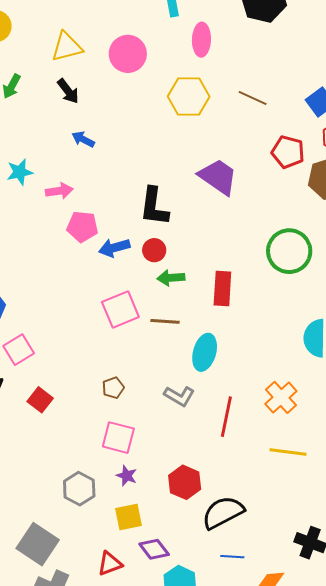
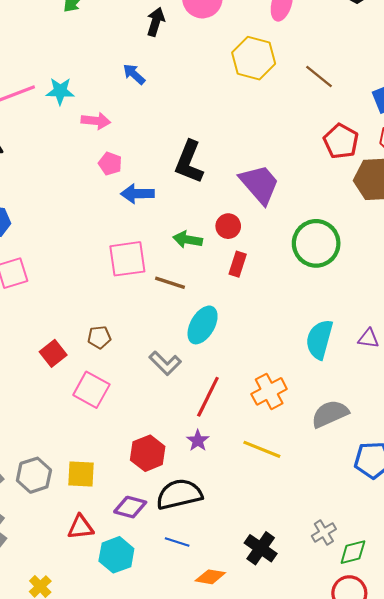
black arrow: (68, 91) -> (156, 22), moved, turned -140
purple trapezoid: (218, 177) -> (260, 184), moved
pink pentagon: (82, 227) -> (110, 164), size x0.7
red circle: (154, 250) -> (228, 226), moved
red rectangle: (222, 289) -> (238, 264), size x0.7
red square: (40, 400) -> (53, 353), moved
purple star: (127, 476) -> (198, 441), moved
gray hexagon: (79, 489) -> (34, 475), moved
purple diamond: (154, 549) -> (130, 507), moved, turned -52
red triangle: (110, 564) -> (81, 527), moved

